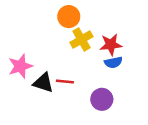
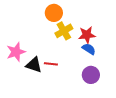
blue semicircle: (113, 62) -> (89, 49), turned -136
purple circle: (102, 99) -> (91, 75), moved

